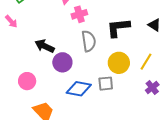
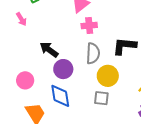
yellow circle: (119, 63) -> (108, 76), moved
blue diamond: (79, 89) -> (60, 96), moved, turned 60

